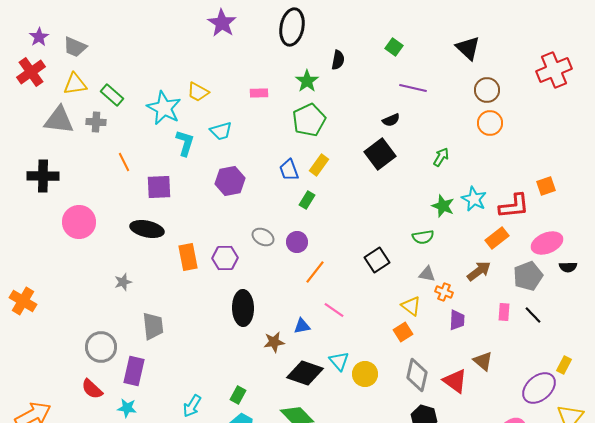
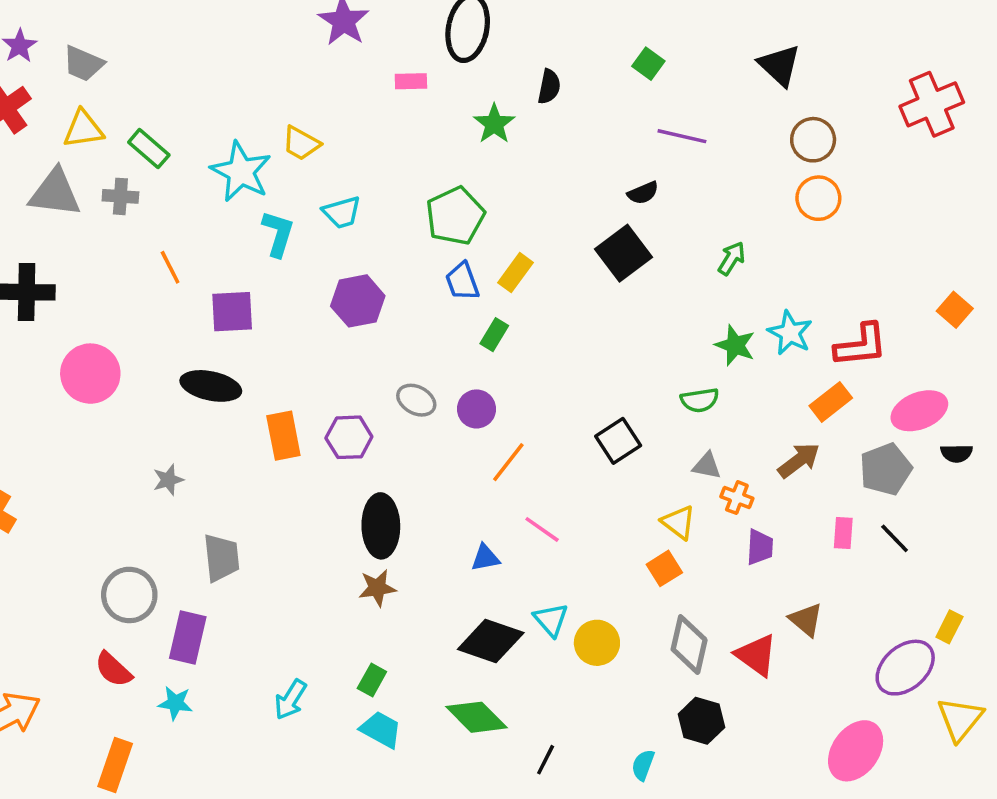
pink rectangle: (259, 93) -> (411, 81), moved
green pentagon: (309, 120) -> (455, 216), moved
orange square: (546, 186) -> (955, 310), moved, turned -30
brown star: (274, 342) -> (377, 588), moved

